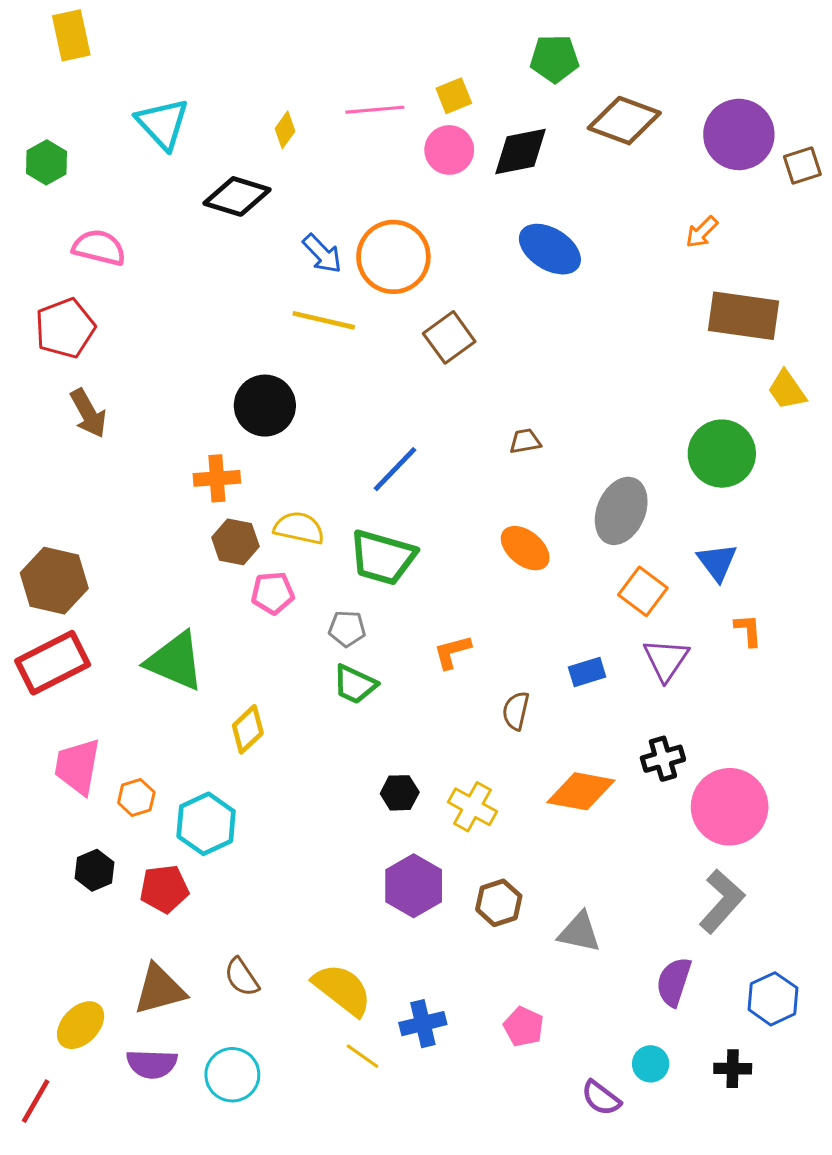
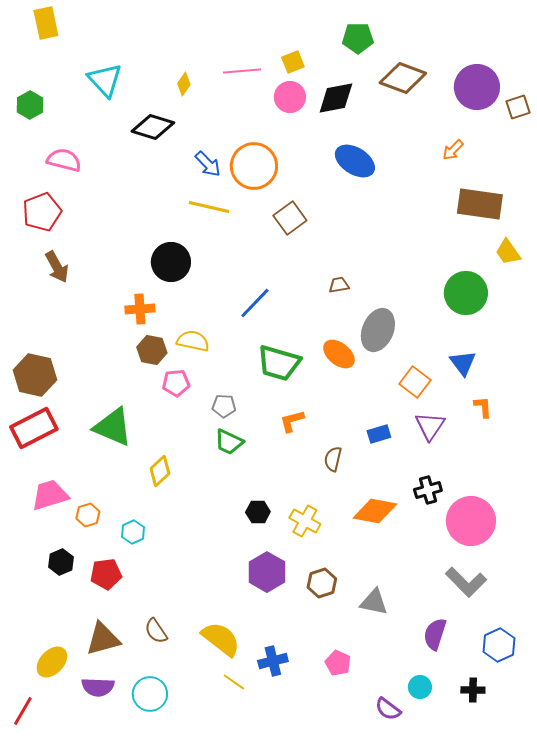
gray ellipse: (621, 511) -> (378, 330), moved
green trapezoid: (383, 557) -> (279, 363), moved
pink trapezoid: (77, 766) -> (50, 495), turned 63
cyan hexagon: (206, 824) -> (133, 532), size x0.6
gray L-shape: (722, 901) -> (466, 582), turned 93

